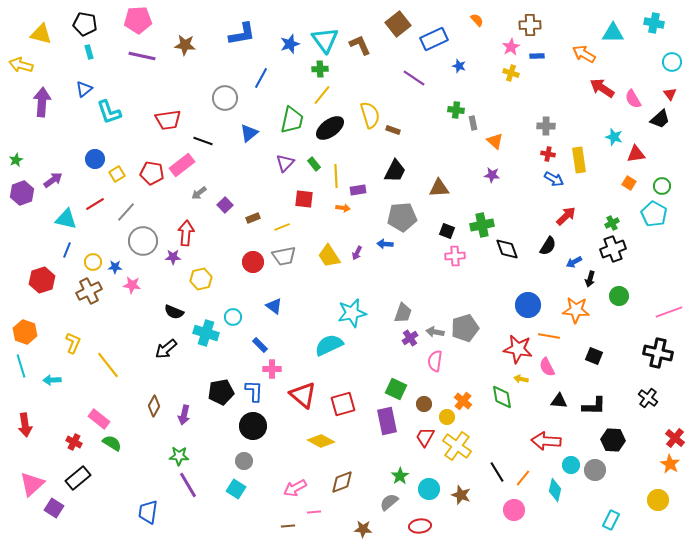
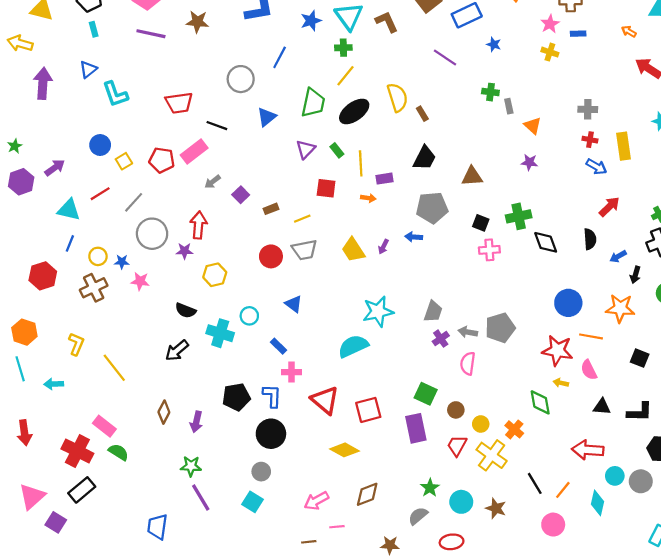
orange arrow: (584, 54) -> (629, 31), size x0.6
brown rectangle: (393, 130) -> (422, 114), turned 40
black semicircle: (548, 246) -> (590, 239), turned -36
orange cross: (463, 401) -> (514, 429), moved
red cross: (74, 442) -> (77, 451), size x1.8

